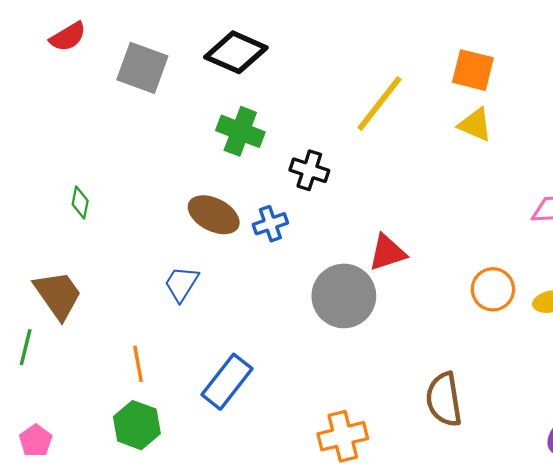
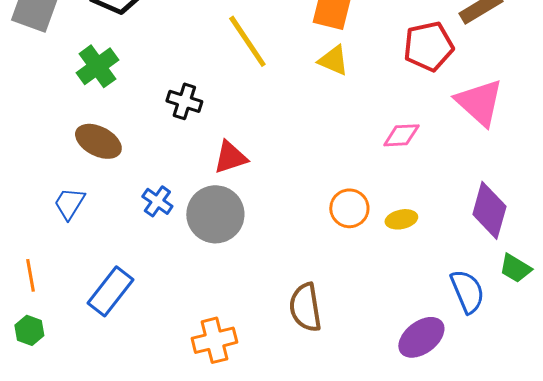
yellow line: (379, 103) -> (247, 41), turned -72
green cross: (240, 131) -> (97, 66), moved, turned 33
blue cross: (270, 224) -> (157, 201), moved, turned -36
red triangle: (387, 253) -> (230, 157), moved
green hexagon: (137, 425) -> (29, 330), size x0.7

